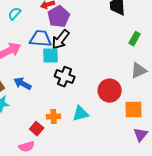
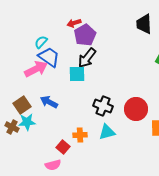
cyan semicircle: (15, 14) -> (41, 42), moved
blue trapezoid: (41, 39) -> (49, 57), moved, turned 30
black cross: (65, 77) -> (103, 106), moved

